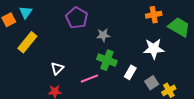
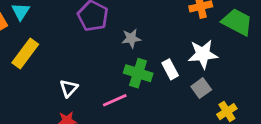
white rectangle: (130, 72) -> (170, 69), moved, turned -56
gray square: (152, 83) -> (201, 88), moved

